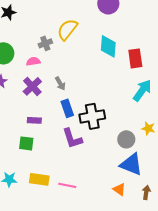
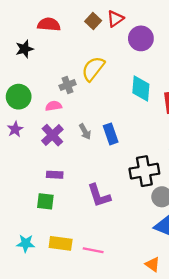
blue rectangle: (67, 108) -> (111, 134), moved
black cross: (92, 116) -> (144, 171), moved
orange triangle: (119, 189) -> (153, 264), moved

